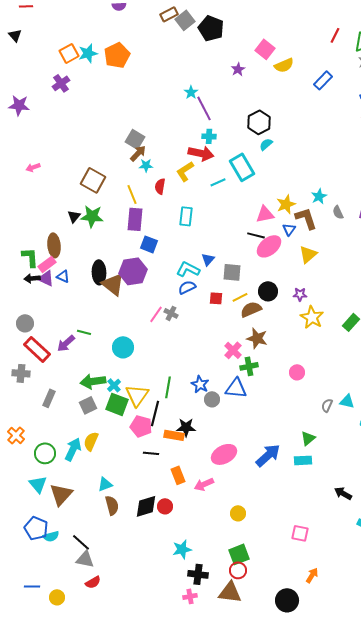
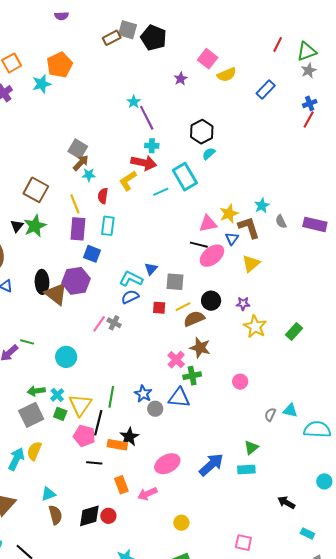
brown rectangle: (169, 14) -> (112, 38), moved
gray square: (185, 20) -> (128, 30), turned -36
cyan star: (88, 53) -> (42, 84), moved
green star: (92, 216) -> (35, 226), turned -30
cyan rectangle: (186, 216) -> (108, 226), moved
green arrow: (93, 381) -> (36, 391), size x0.7
green square: (117, 404) -> (60, 414), size x0.6
gray square: (88, 405) -> (31, 415), size x1.4
black star: (186, 427) -> (129, 437), turned -30

